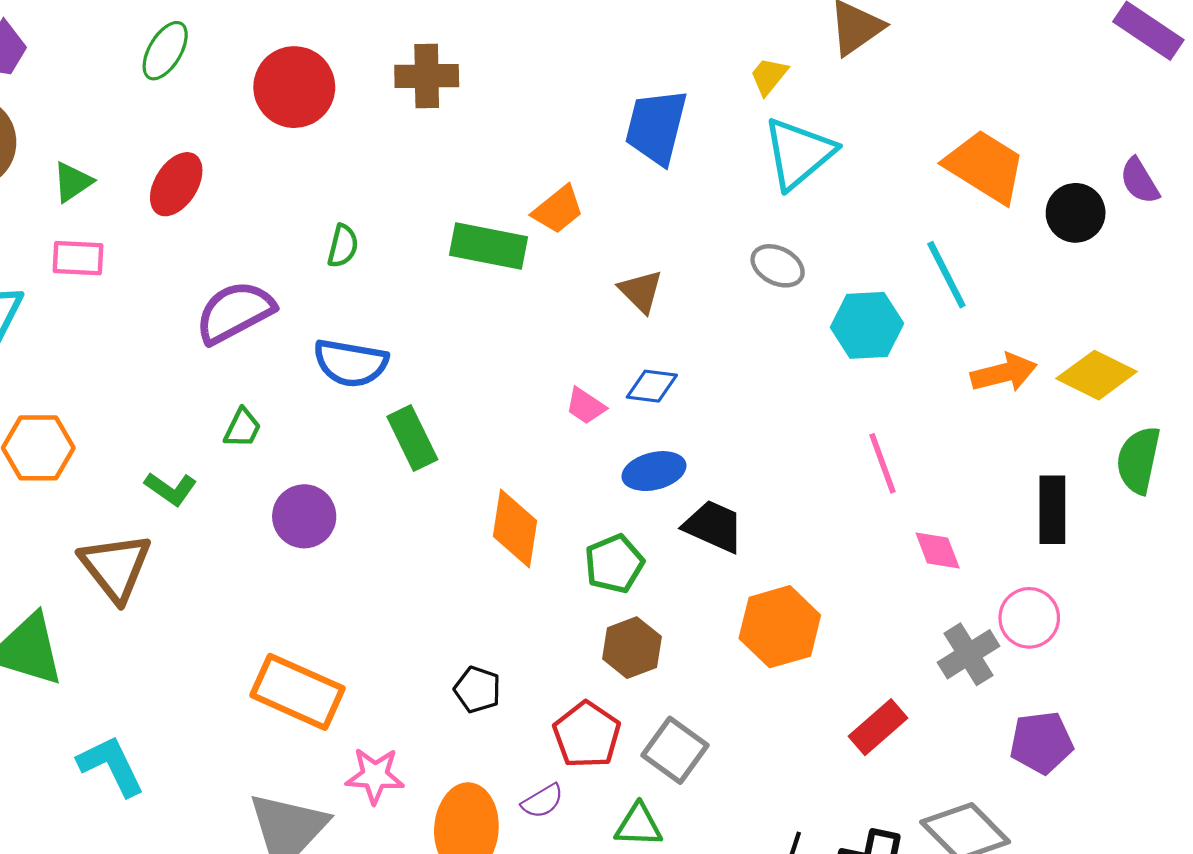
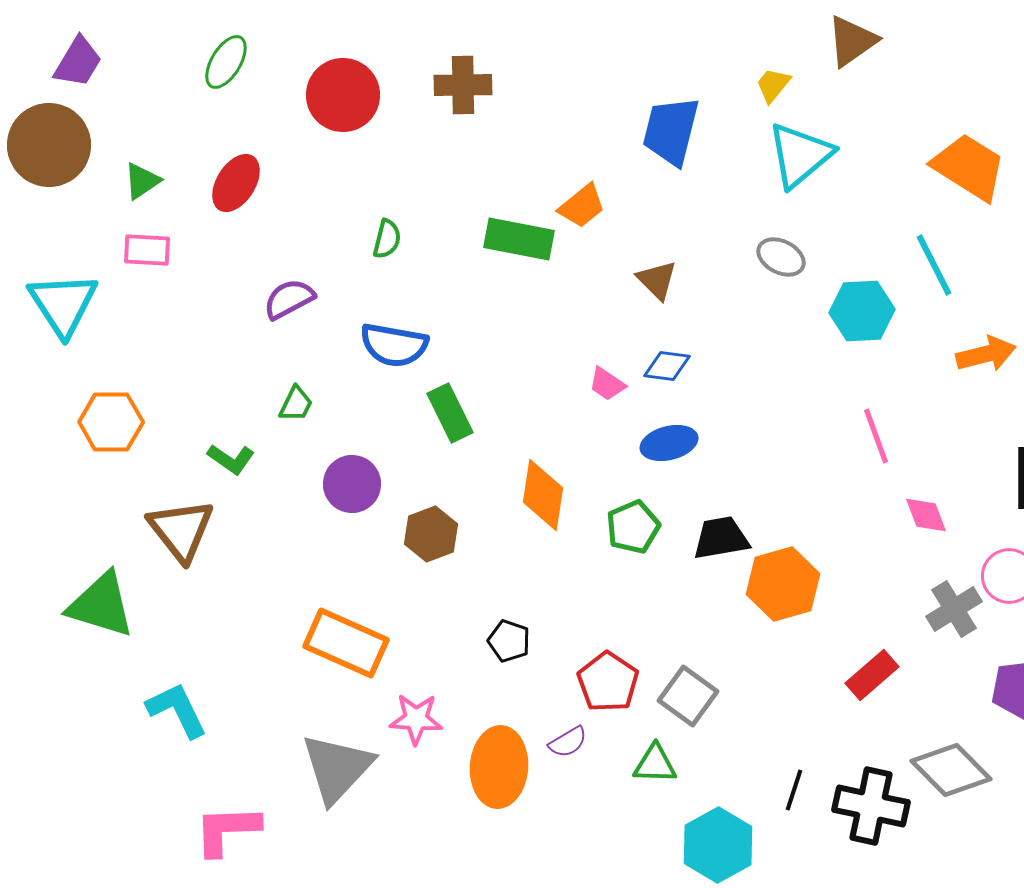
purple semicircle: (235, 312) -> (289, 299), size x0.7
black trapezoid: (714, 526) -> (721, 538), moved, turned -34
brown hexagon: (632, 648) -> (431, 534), moved

